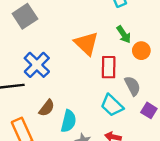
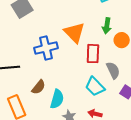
green arrow: (124, 34) -> (107, 26), turned 42
blue cross: (37, 65) -> (46, 48), moved, turned 30

